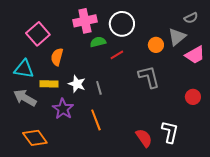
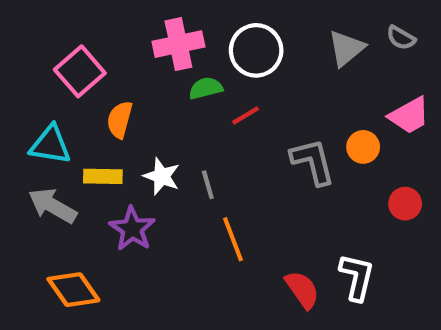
gray semicircle: (191, 18) -> (401, 38), turned 56
gray triangle: (177, 37) -> (346, 48), moved
orange circle: (156, 45) -> (363, 147), moved
orange line: (96, 120) -> (233, 239), moved

